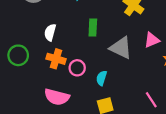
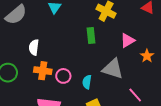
green rectangle: (93, 28) -> (91, 36), moved
gray triangle: (121, 48) -> (113, 69), moved

